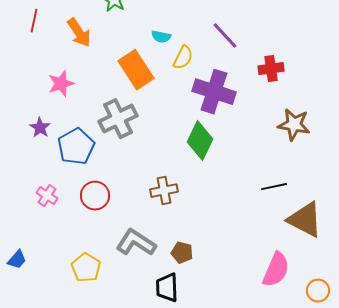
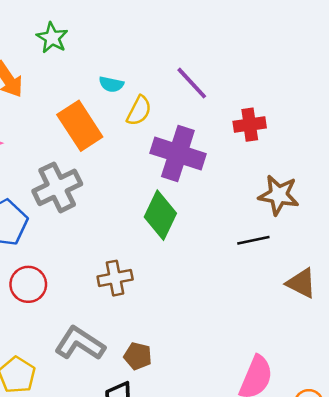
black line: (274, 187) -> (253, 240), moved
brown triangle: (305, 220) -> (301, 283), moved, size x0.7

